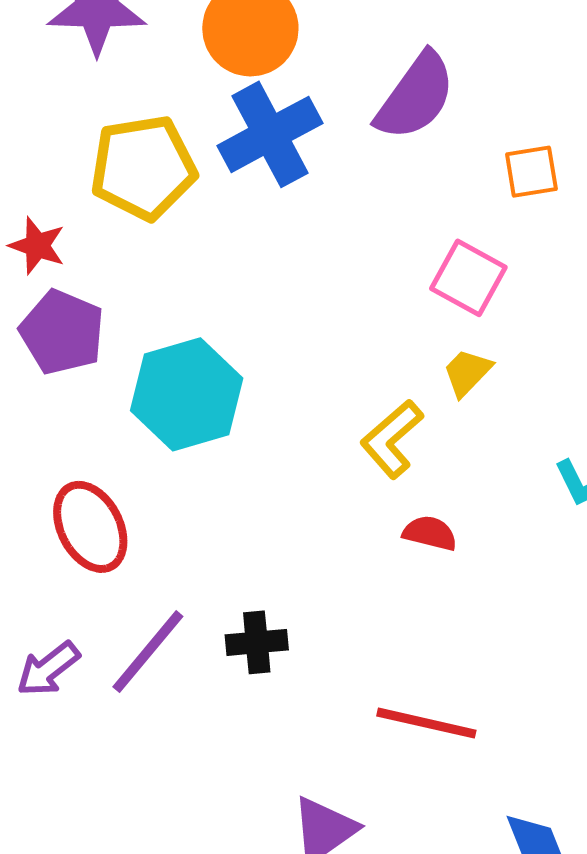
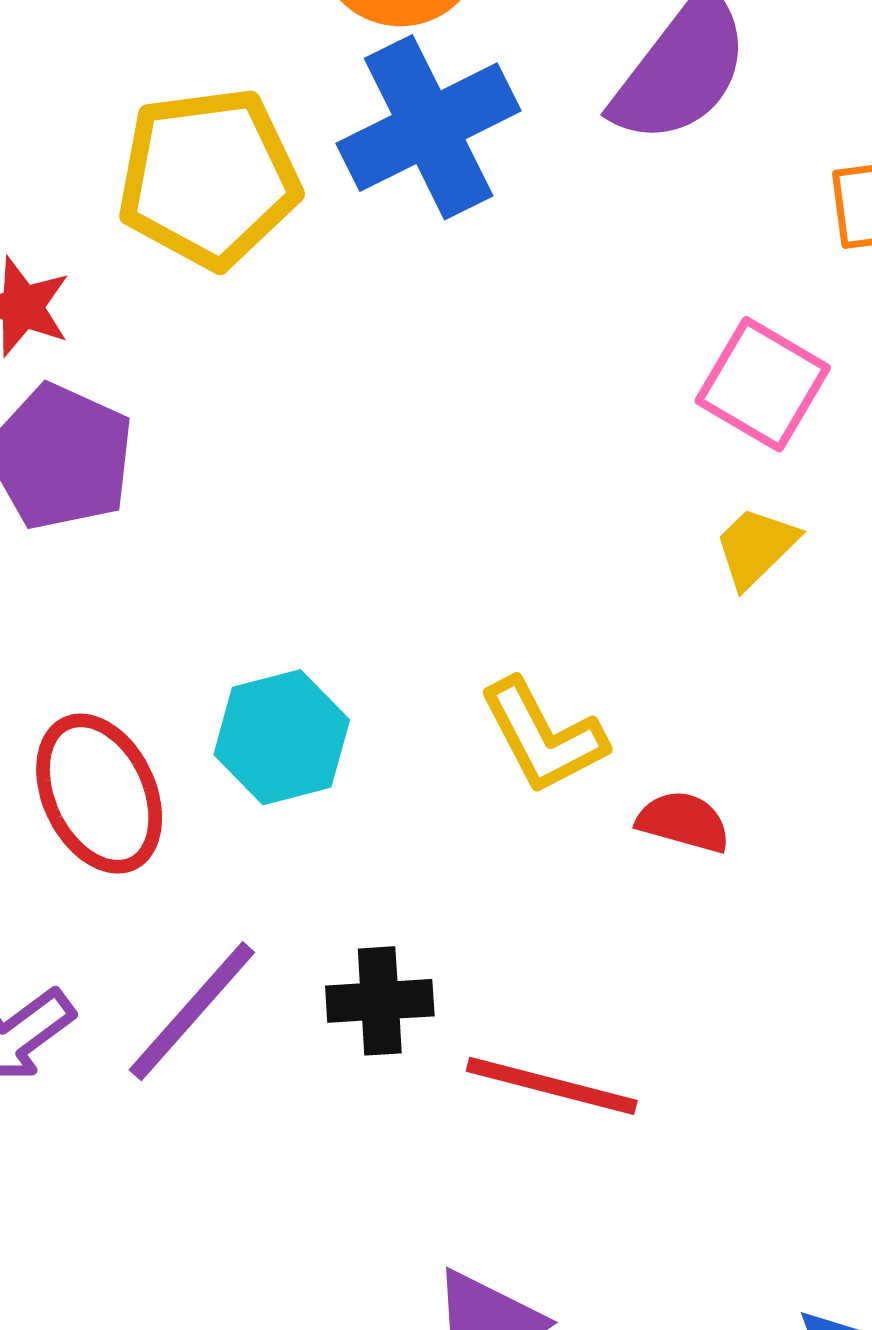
cyan hexagon: (187, 394) -> (282, 737), moved, size x0.7
yellow L-shape: (392, 439) -> (543, 736), moved, turned -78
red line: (426, 723) -> (552, 1086), moved

